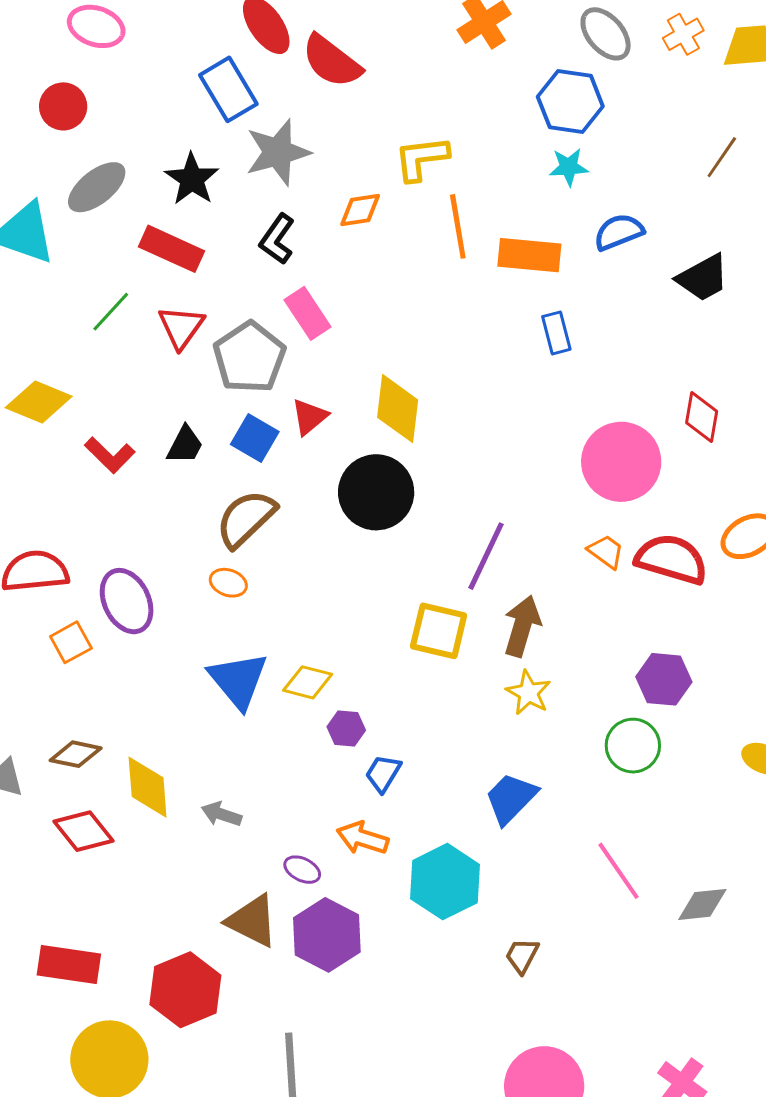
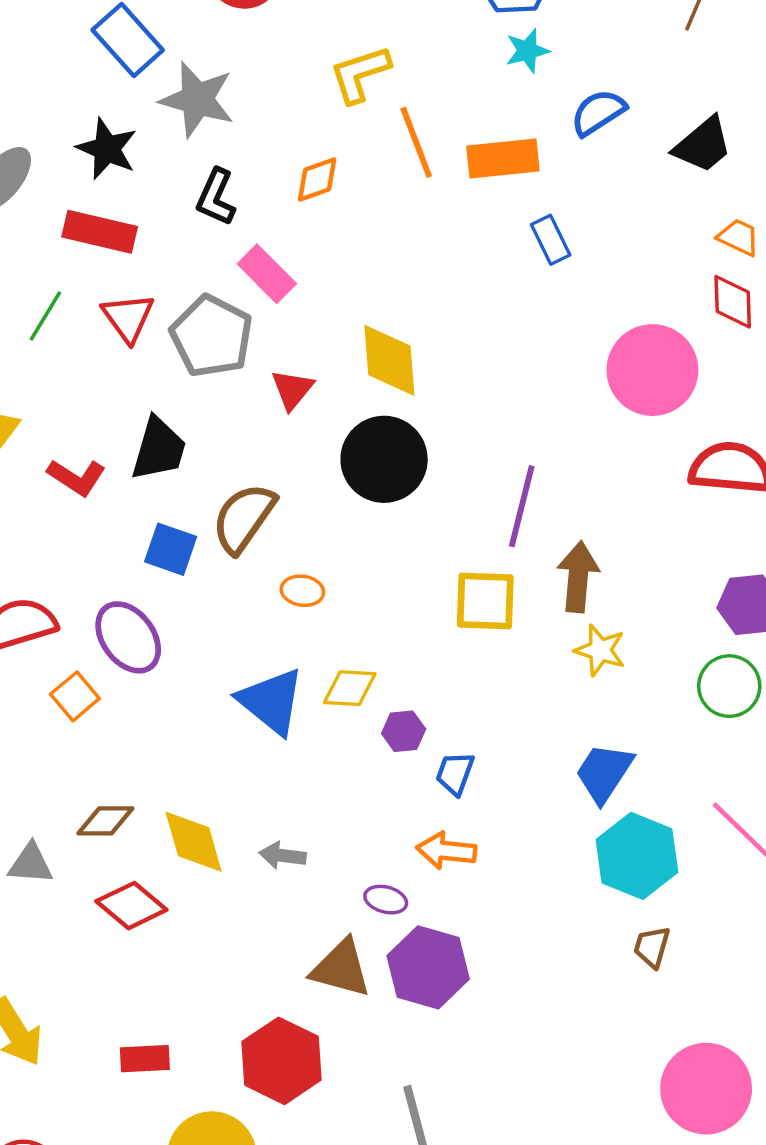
gray star: (278, 152) -> (197, 100), turned -30
orange diamond: (360, 210) -> (317, 179), moved
blue square: (255, 438) -> (171, 549), moved
black trapezoid: (185, 445) -> (159, 449), size x1.4
orange trapezoid: (606, 552) -> (739, 237), moved
orange ellipse: (228, 583) -> (302, 591), moved
cyan hexagon: (445, 882) -> (637, 856), moved
red rectangle: (69, 964) -> (145, 1059), size x0.7

